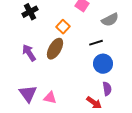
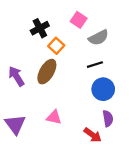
black cross: (30, 12) -> (40, 28), moved
gray semicircle: (110, 20) -> (98, 38), moved
pink triangle: (50, 98) -> (54, 117), moved

